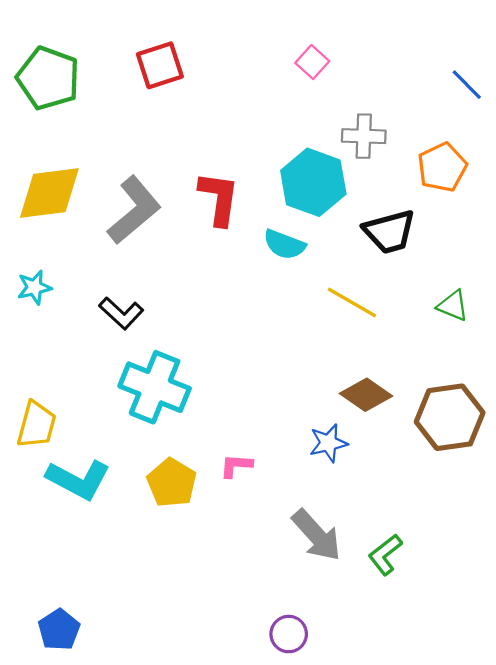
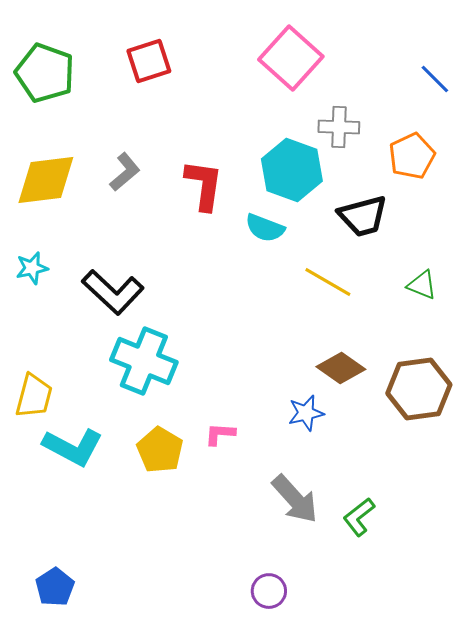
pink square: (312, 62) -> (291, 58), size x2.0
gray L-shape: (134, 210) -> (125, 172), moved, size x0.6
black L-shape: (121, 313) -> (113, 292), size x1.5

